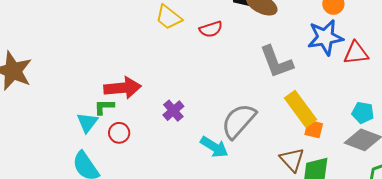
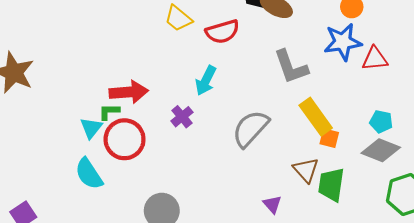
red semicircle: (211, 29) -> (222, 32), size x1.4
red circle: (119, 133) -> (125, 139), size x1.8
cyan arrow: (214, 147) -> (206, 81), moved, turned 84

